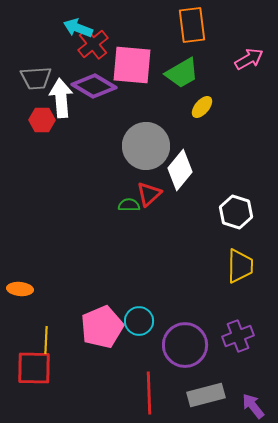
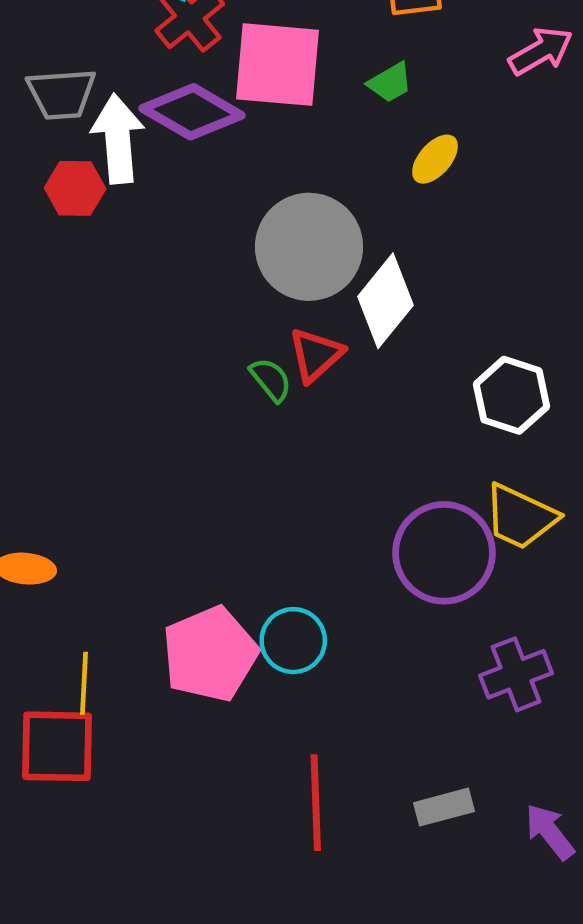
green trapezoid: (182, 73) -> (390, 83), size x0.6
green semicircle: (129, 205) -> (271, 380), turned 50
yellow trapezoid: (240, 266) -> (521, 517), turned 114
purple circle: (185, 345) -> (444, 553), moved
gray rectangle: (206, 395) -> (444, 807), size x0.7

